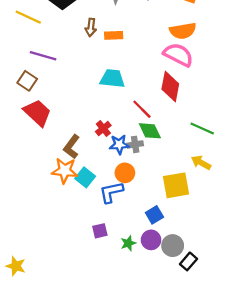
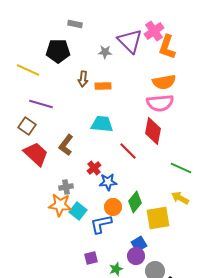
pink semicircle: (178, 55) -> (160, 103), turned 148
green diamond: (150, 131) -> (135, 202), moved, turned 65
gray cross: (135, 144) -> (66, 187), moved
brown L-shape: (71, 147) -> (66, 145), moved
purple circle: (151, 240) -> (136, 256), moved

